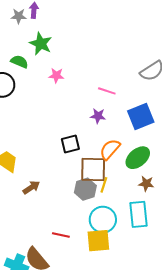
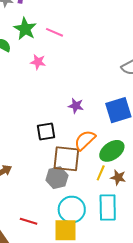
pink line: (107, 91) -> (55, 32), moved
yellow line: (104, 185) -> (101, 173), moved

